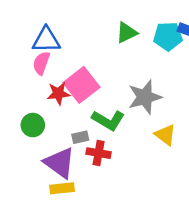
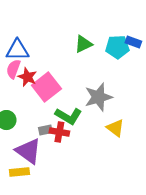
red star: (58, 93) -> (27, 77), moved, turned 30
red cross: (99, 153) -> (59, 132), moved
yellow rectangle: (62, 188) -> (19, 172), moved

